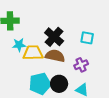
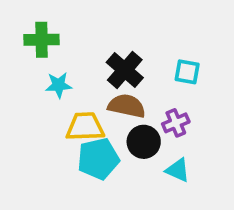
yellow trapezoid: (33, 53) -> (85, 127), moved
black circle: (59, 84) -> (144, 142), moved

